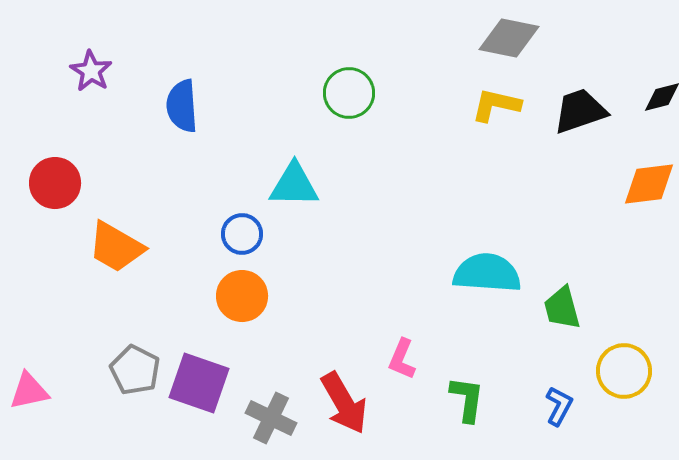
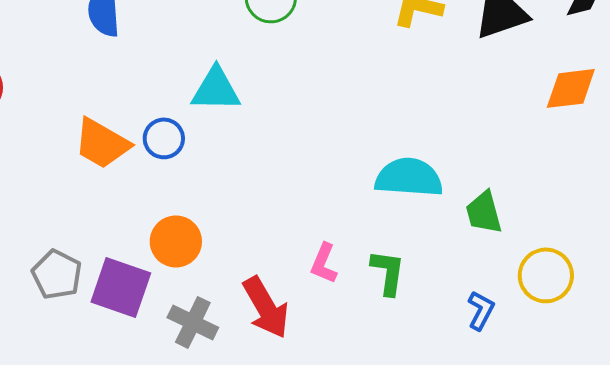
orange trapezoid: (116, 247) -> (102, 143), moved
orange circle: (242, 296) -> (176, 241), moved
green L-shape: (467, 399) -> (388, 272), moved

